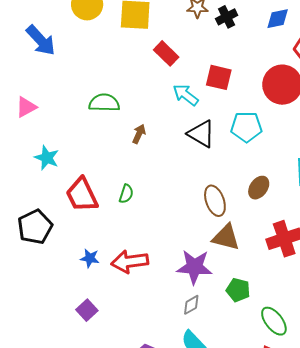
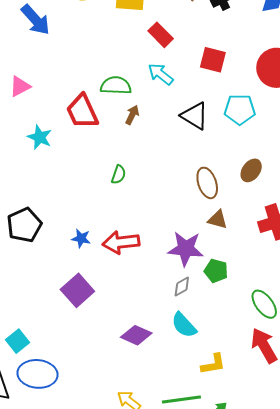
cyan arrow: (186, 95) -> (161, 74), moved
green semicircle: (104, 103) -> (116, 86), moved
red trapezoid: (82, 195) -> (82, 111), moved
black pentagon: (35, 227) -> (24, 225), moved
brown triangle: (226, 237) -> (218, 220), size x0.7
green pentagon: (238, 290) -> (216, 271), moved
purple square: (87, 310) -> (77, 290), size x1.5

